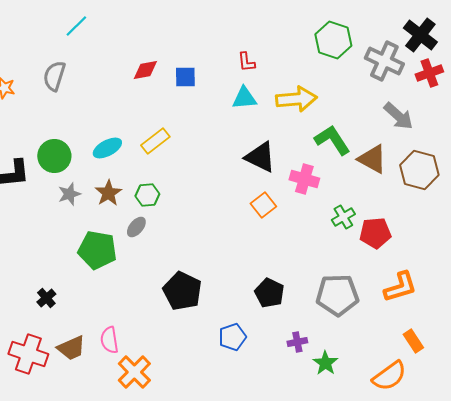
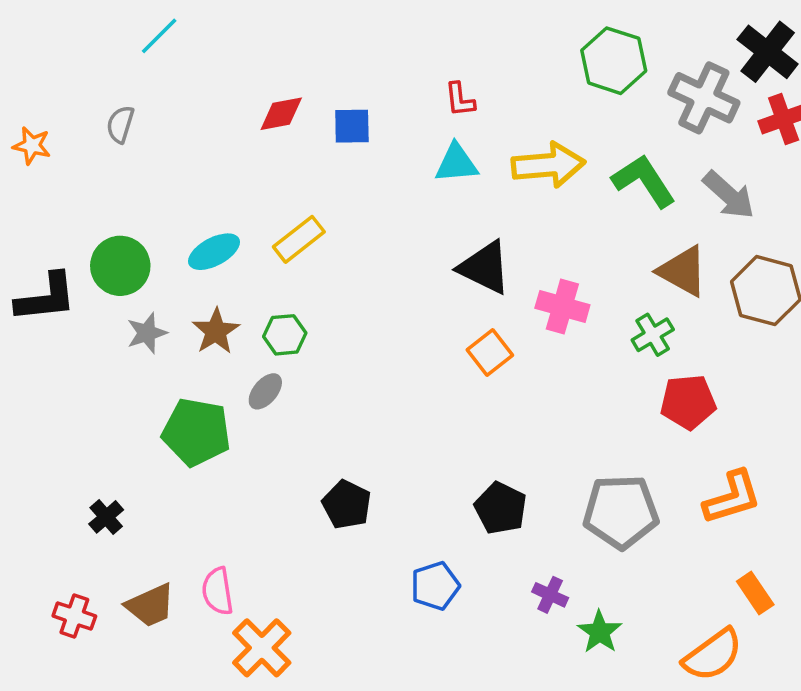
gray semicircle: (54, 76) -> (120, 124), size x0.7
green L-shape: (332, 140) -> (644, 181), moved
green cross: (343, 217) -> (653, 335), moved
black pentagon: (182, 291) -> (347, 505), size x0.7
purple cross: (297, 342) -> (550, 595), turned 36
red cross: (28, 354) -> (74, 616), size x0.6

